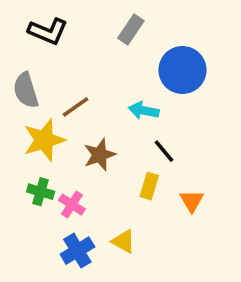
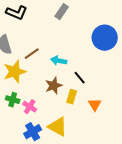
blue circle: (182, 70) -> (105, 38), moved
cyan arrow: (144, 111) -> (59, 61), moved
brown star: (100, 155) -> (54, 86), moved
yellow triangle: (123, 241) -> (58, 127), size x1.5

